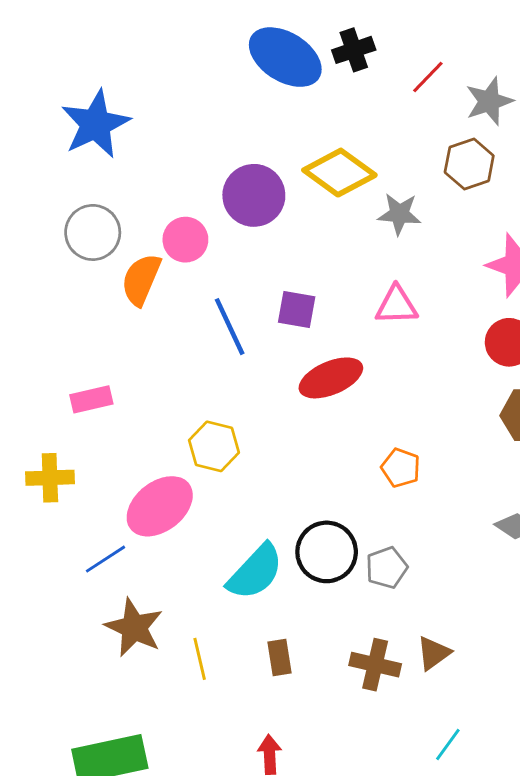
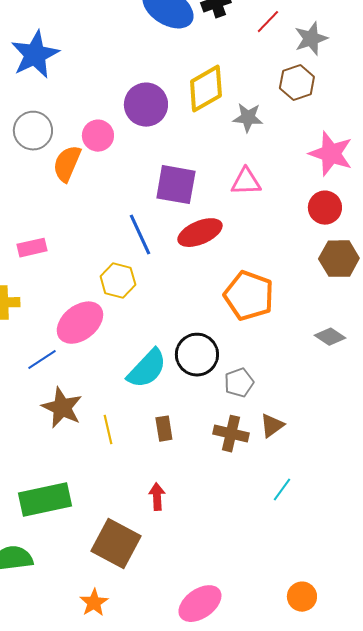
yellow diamond: (339, 173) -> (206, 89), turned -66
purple square: (297, 309) -> (176, 185), size x1.5
blue line: (230, 327) -> (140, 235), moved
orange pentagon: (401, 468) -> (249, 296), size x1.8
gray pentagon: (387, 568) -> (239, 383), moved

